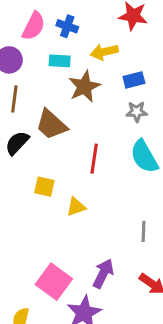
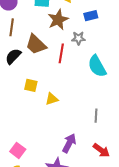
gray star: (137, 112) -> (78, 38), moved
red line: (94, 159) -> (61, 53), moved
pink square: (54, 282) -> (18, 150), moved, size x0.7

